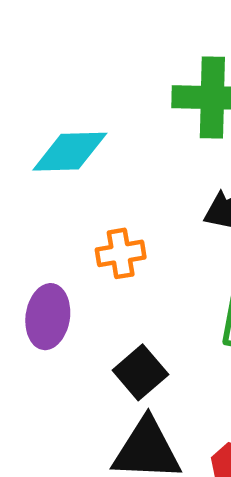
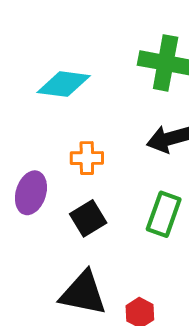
black square: (140, 372) -> (88, 218), moved

